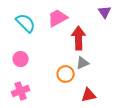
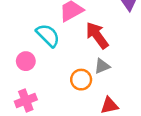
cyan semicircle: (26, 23) -> (48, 35), moved
red arrow: (79, 38) -> (97, 35), turned -35

